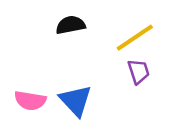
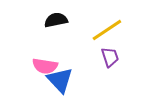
pink semicircle: (30, 101) -> (45, 66), moved

